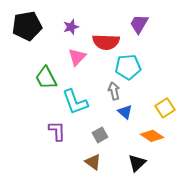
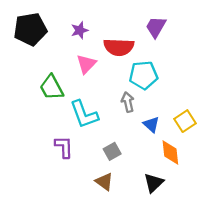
blue triangle: (125, 112) -> (151, 124), moved
orange diamond: (152, 136) -> (170, 152), turned 50

